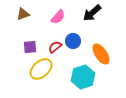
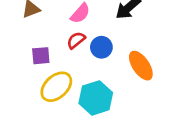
red semicircle: (55, 47) -> (76, 40), moved
cyan hexagon: (83, 77) -> (96, 98), moved

